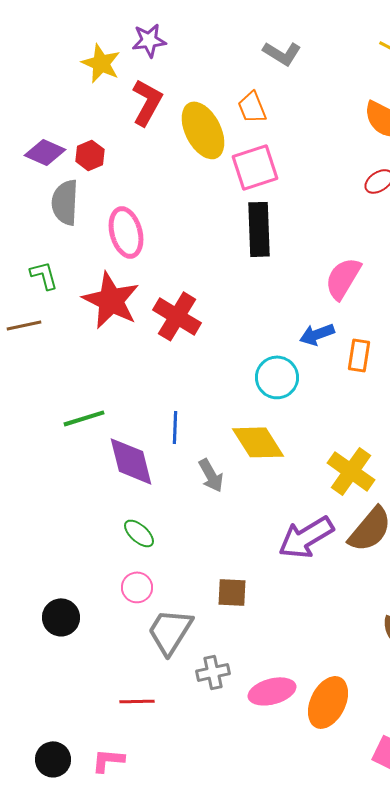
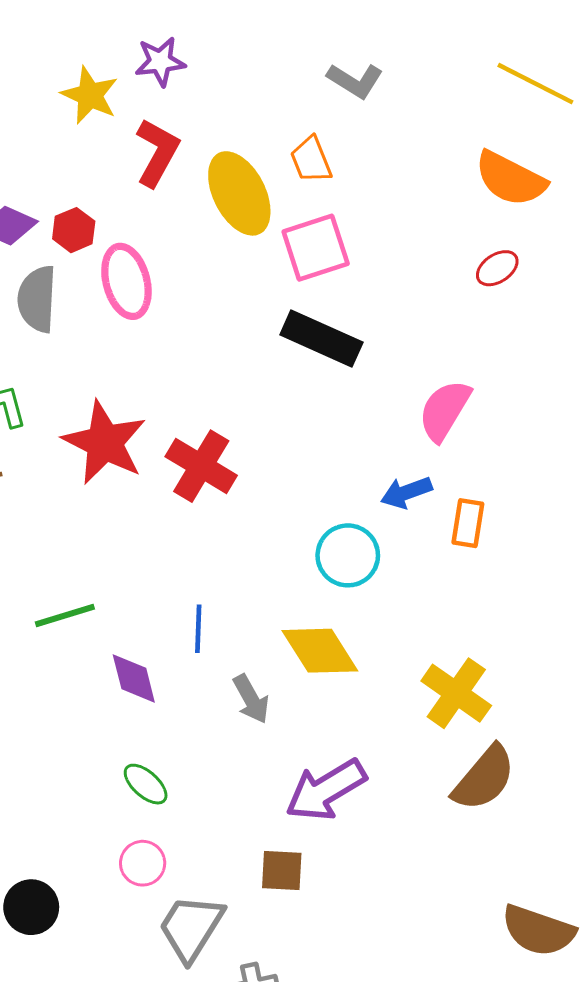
black rectangle: (259, 229) -> (321, 339), turned -64
pink ellipse: (126, 232) -> (126, 281), moved
purple diamond: (131, 461) -> (134, 679), size x0.7
purple arrow: (306, 537) -> (326, 790), moved

